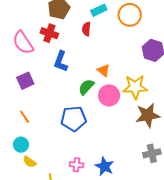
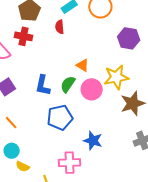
blue L-shape: (61, 61) -> (43, 85), moved
pink cross: (77, 165) -> (69, 163), size x1.5
blue star: (105, 166) -> (93, 141), moved

